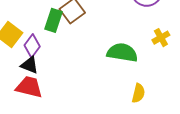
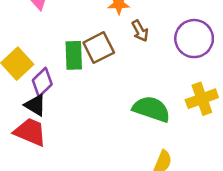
green rectangle: (53, 20) -> (74, 55), turned -30
yellow cross: (161, 38) -> (202, 99), size x1.4

